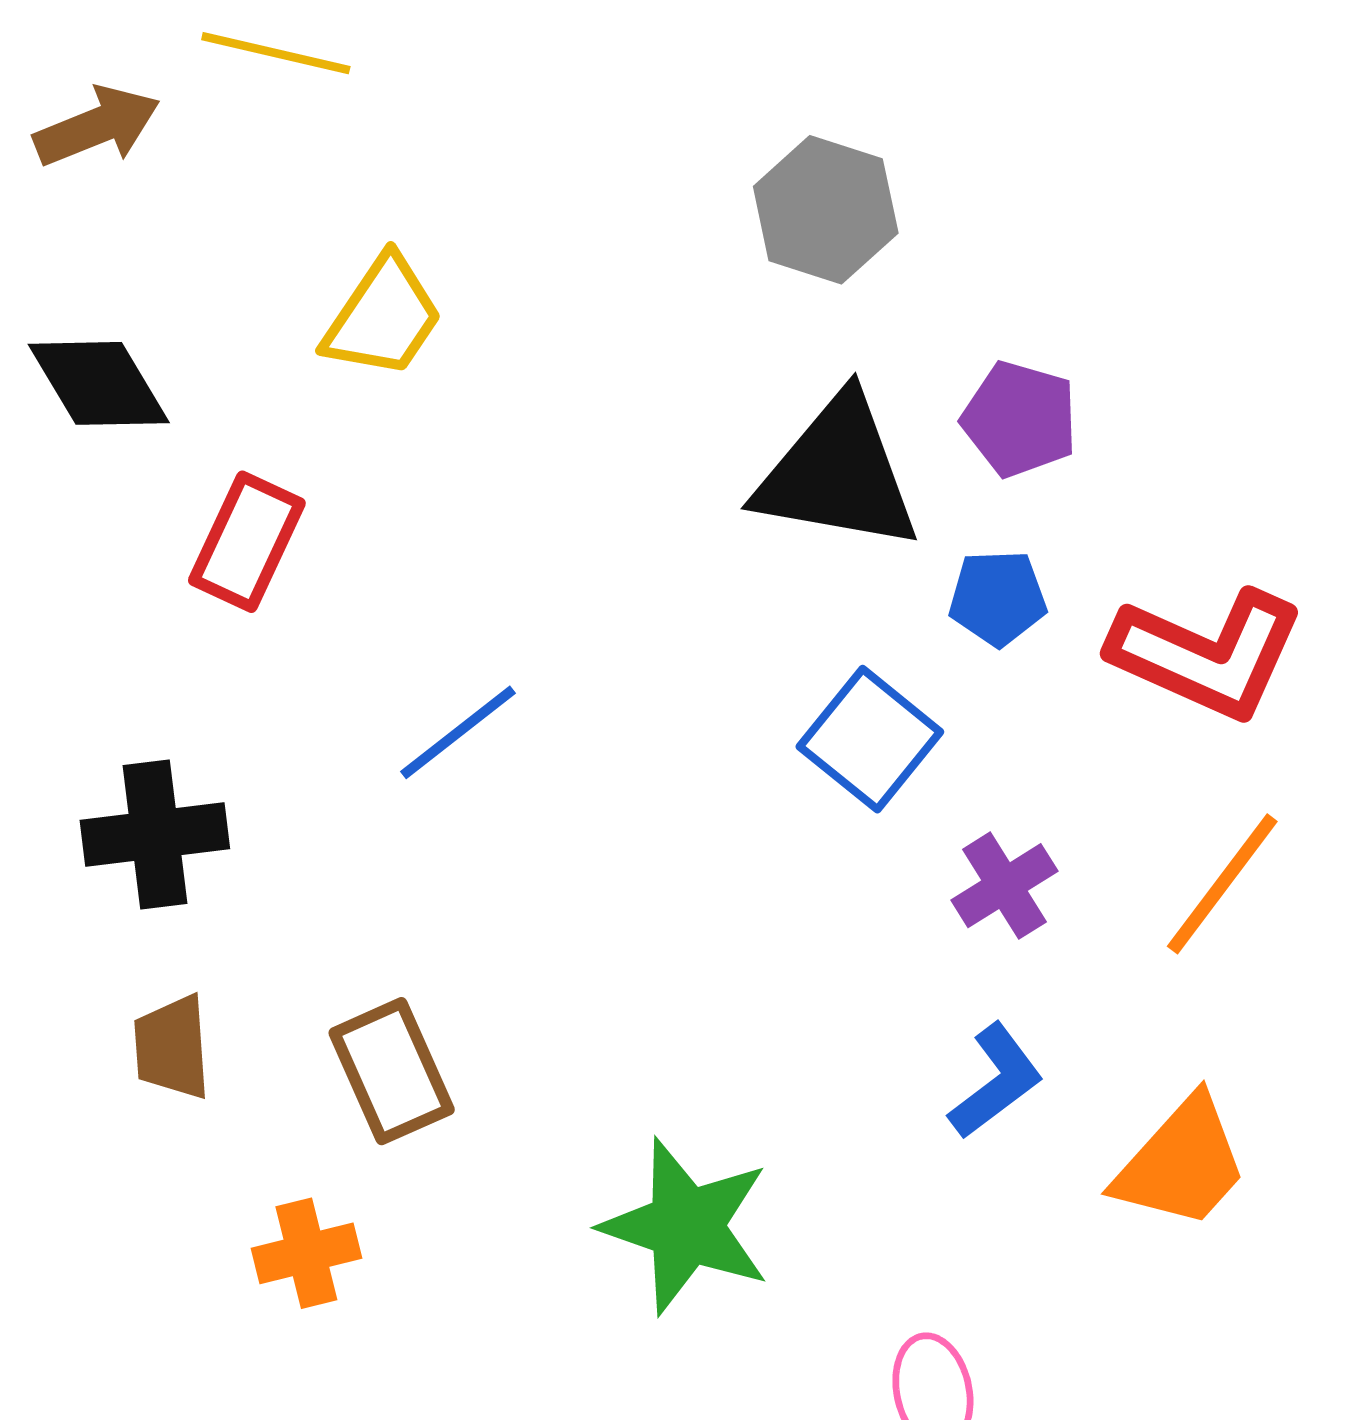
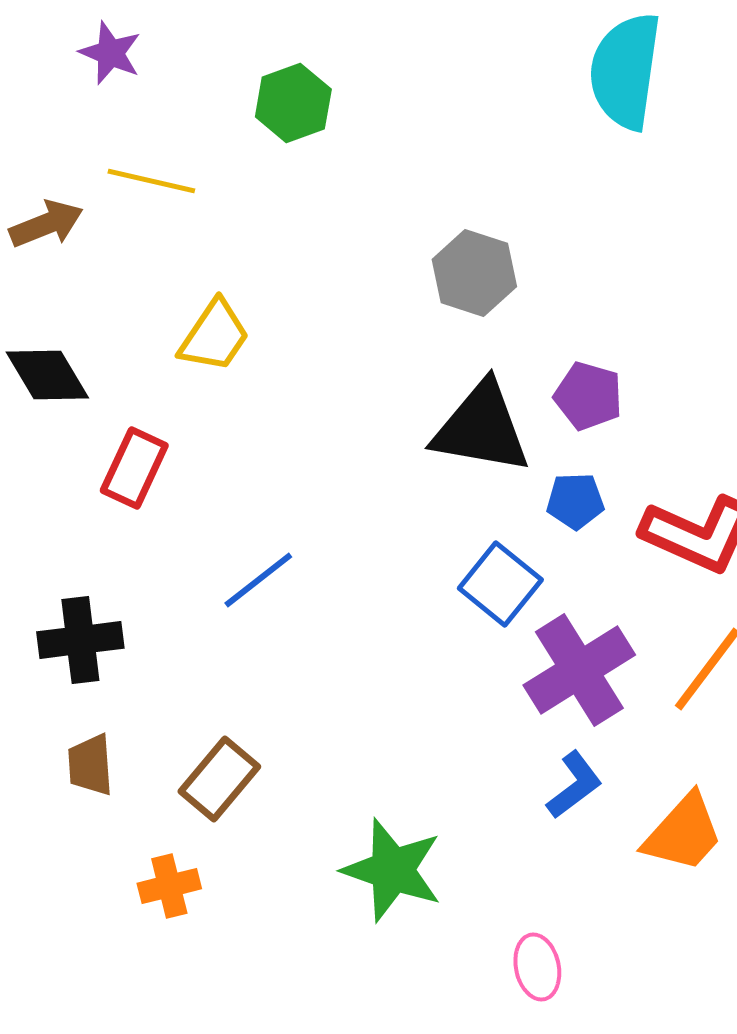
purple cross: (1004, 886) -> (579, 670), size x1.8
brown rectangle: (392, 1071) -> (219, 779), turned 64

